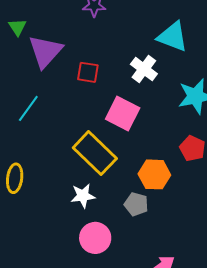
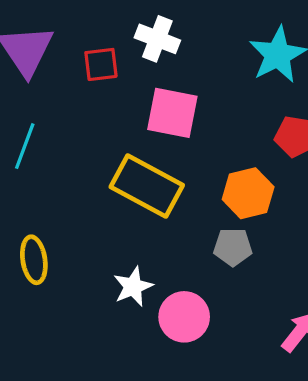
white cross: (144, 69) -> (157, 39), moved
white star: (83, 196) -> (133, 287), moved

